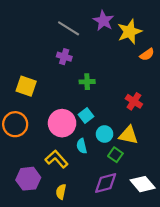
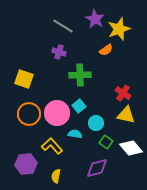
orange semicircle: (147, 54) -> (106, 50), moved
green cross: (87, 82) -> (80, 75), size x1.5
orange circle: (15, 124) -> (29, 114), moved
yellow triangle: (128, 135) -> (126, 115), moved
cyan semicircle: (82, 146) -> (75, 134), turned 112
white diamond: (143, 184) -> (131, 148), moved

